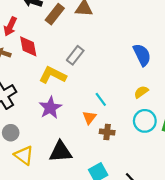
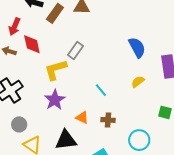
yellow L-shape: (53, 75) -> (56, 70), turned -40
orange triangle: (89, 117) -> (82, 117), moved, turned -40
cyan circle: (145, 121) -> (139, 140), moved

